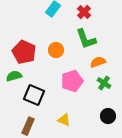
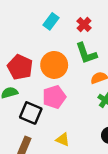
orange circle: (56, 50) -> (54, 65), size x1.6
pink pentagon: (72, 81) -> (54, 97), moved

